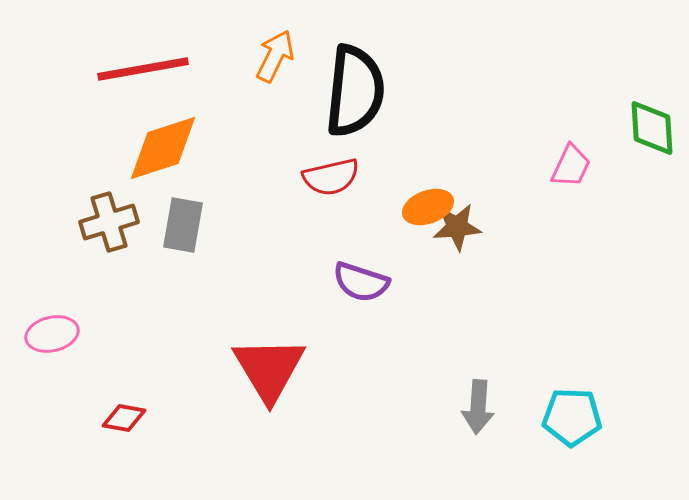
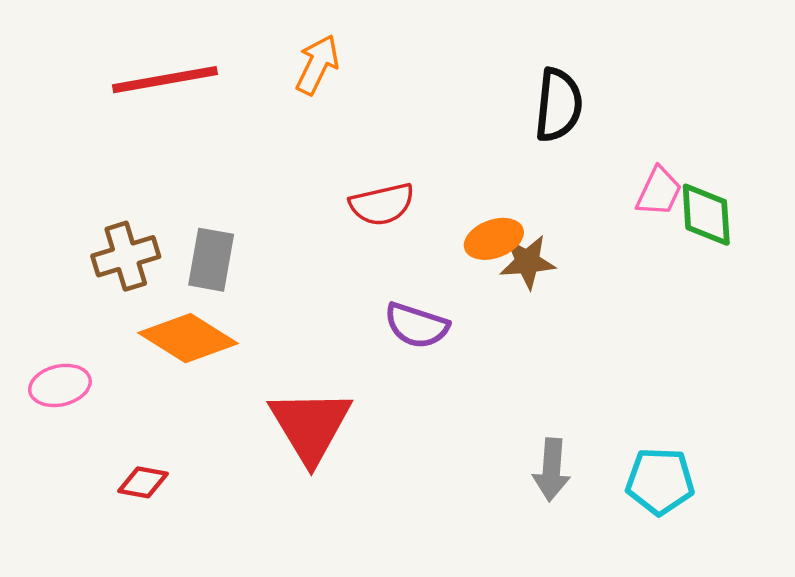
black semicircle: (355, 91) -> (558, 105), moved, size x0.7
green diamond: (652, 128) -> (706, 215), moved
orange diamond: (163, 148) -> (188, 338), moved, turned 50

